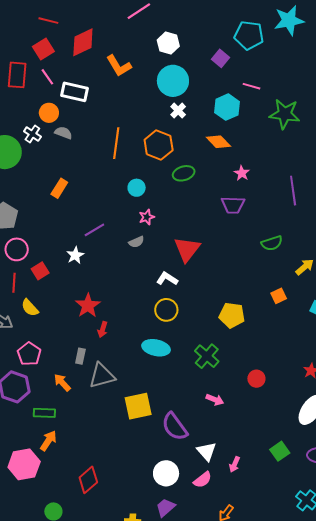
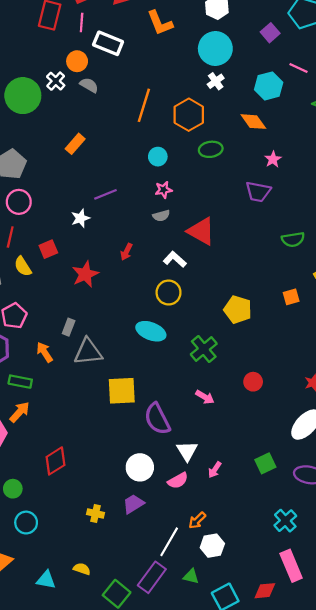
pink line: (47, 77) -> (82, 22), turned 30
gray semicircle: (136, 242) -> (161, 216), moved
red triangle: (187, 249) -> (201, 231), turned -48
red square: (40, 271) -> (48, 249), moved
red arrow: (103, 330) -> (126, 252), moved

